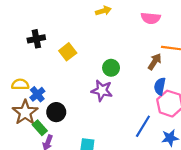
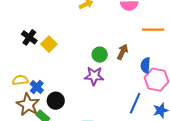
black cross: (36, 39) -> (29, 37), turned -35
yellow square: (68, 52) -> (49, 44), moved
brown arrow: (155, 62) -> (122, 52), moved

